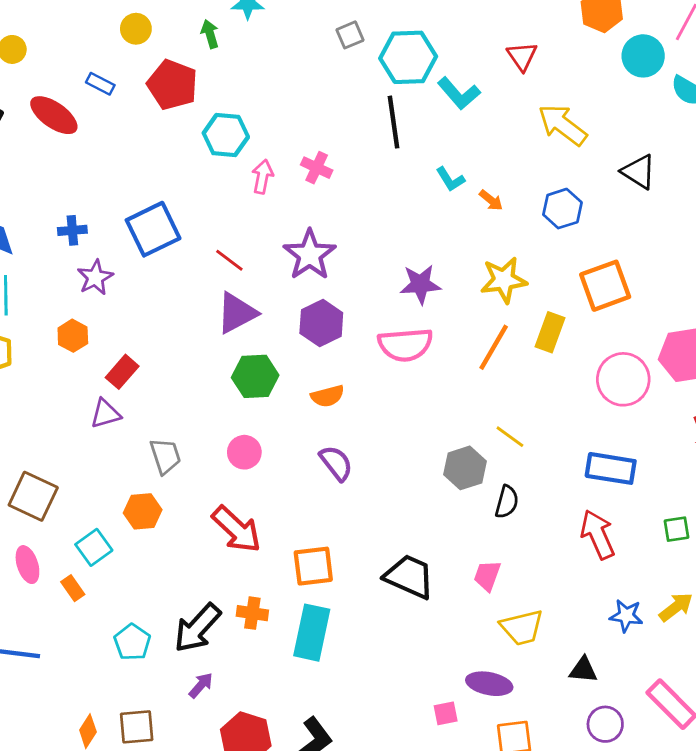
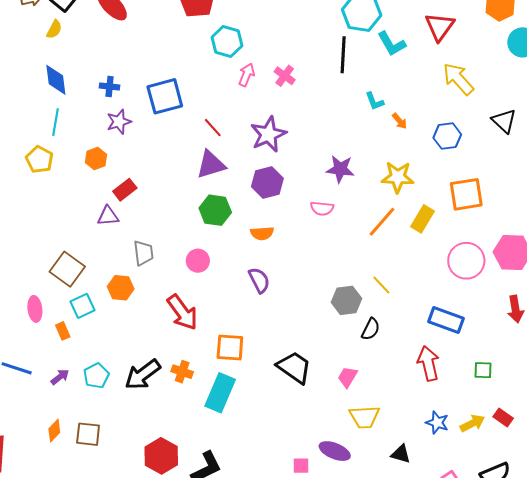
red triangle: (522, 56) -> (440, 27), size x1.4
pink semicircle: (405, 345) -> (322, 208), size x0.6
brown square: (33, 496) -> (67, 269), moved
purple arrow: (201, 685) -> (60, 377), moved

